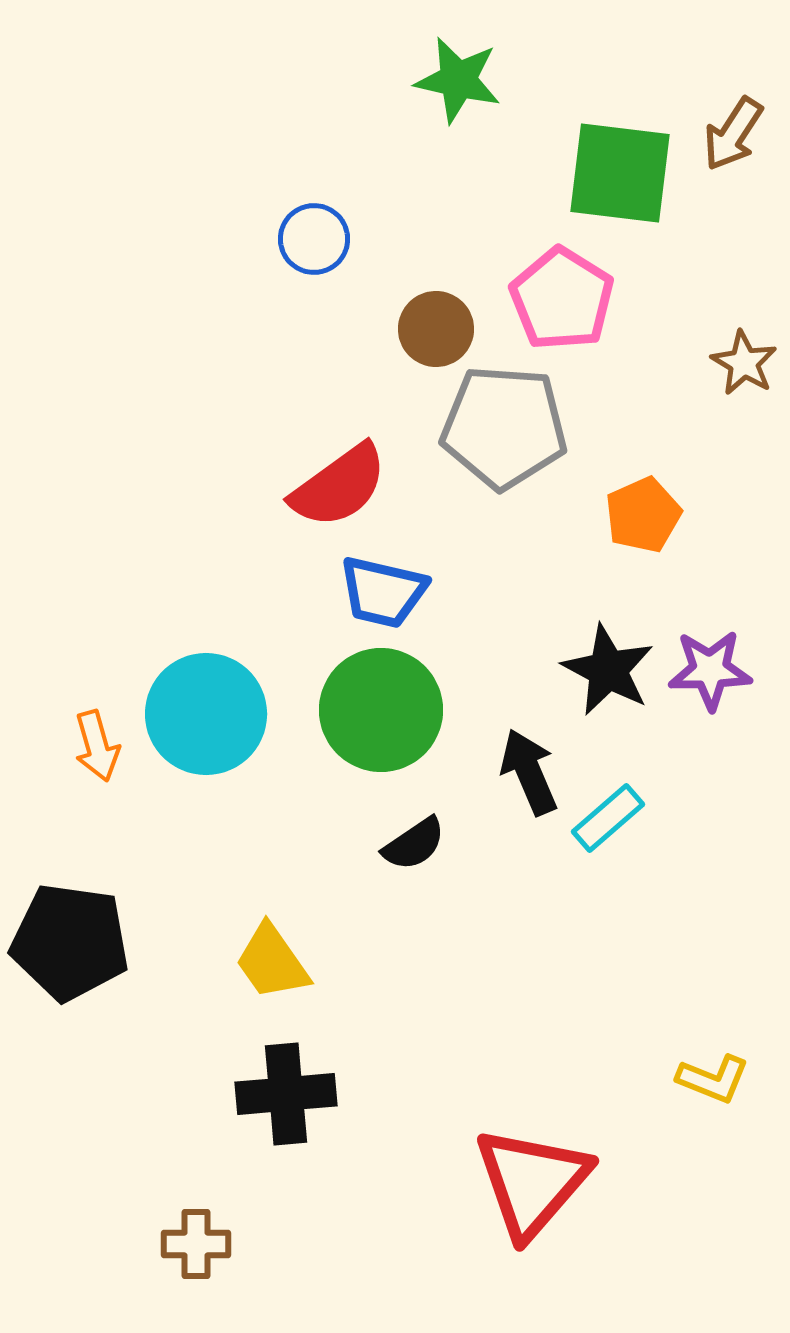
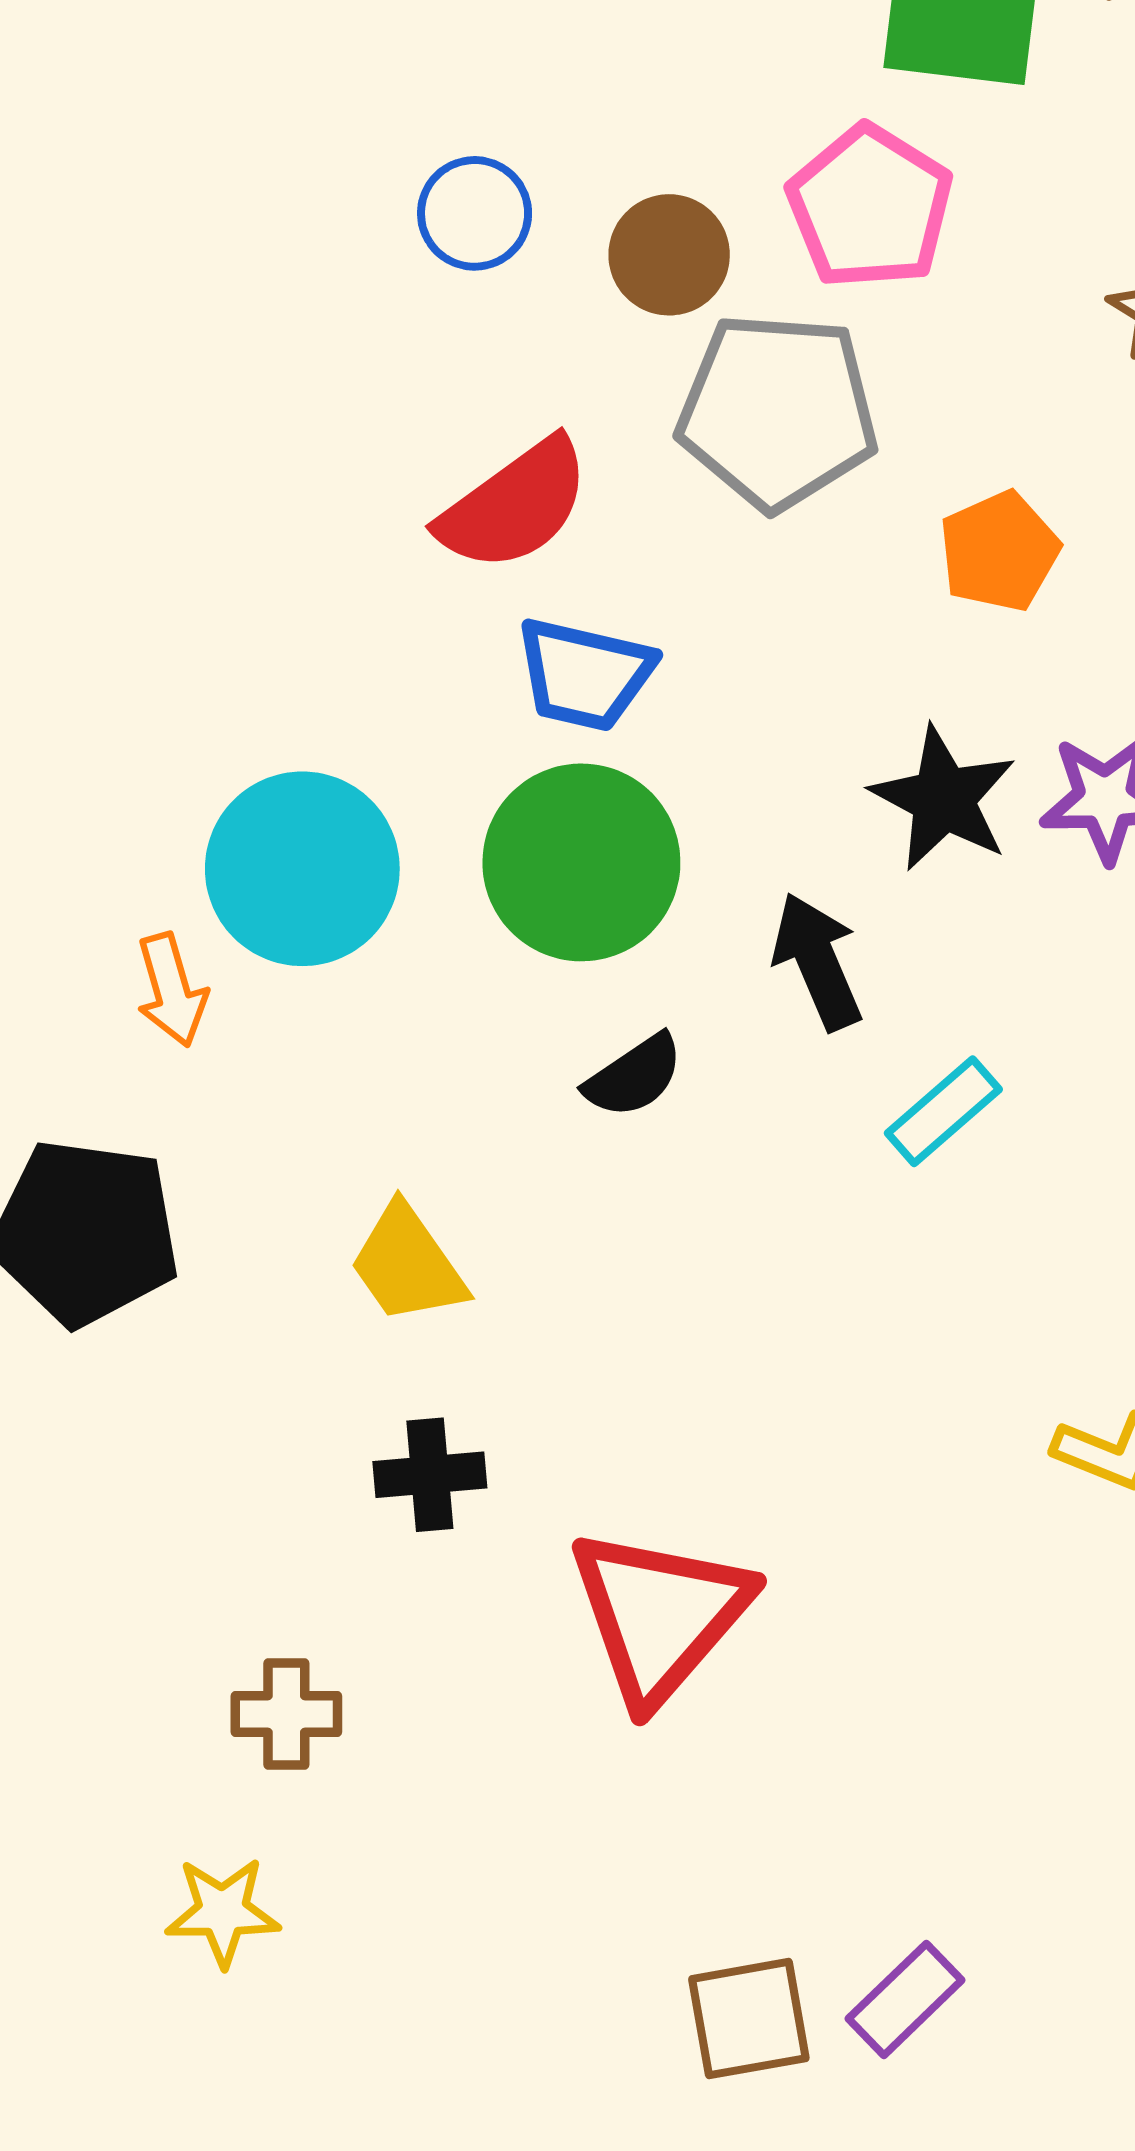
blue circle: (314, 239) -> (475, 213), moved
orange arrow: (97, 746) -> (172, 990), moved
cyan rectangle: (608, 818) -> (943, 1111), moved
black cross: (286, 1094) -> (430, 1475), size x0.7
red triangle: (532, 1182) -> (660, 1615), moved

